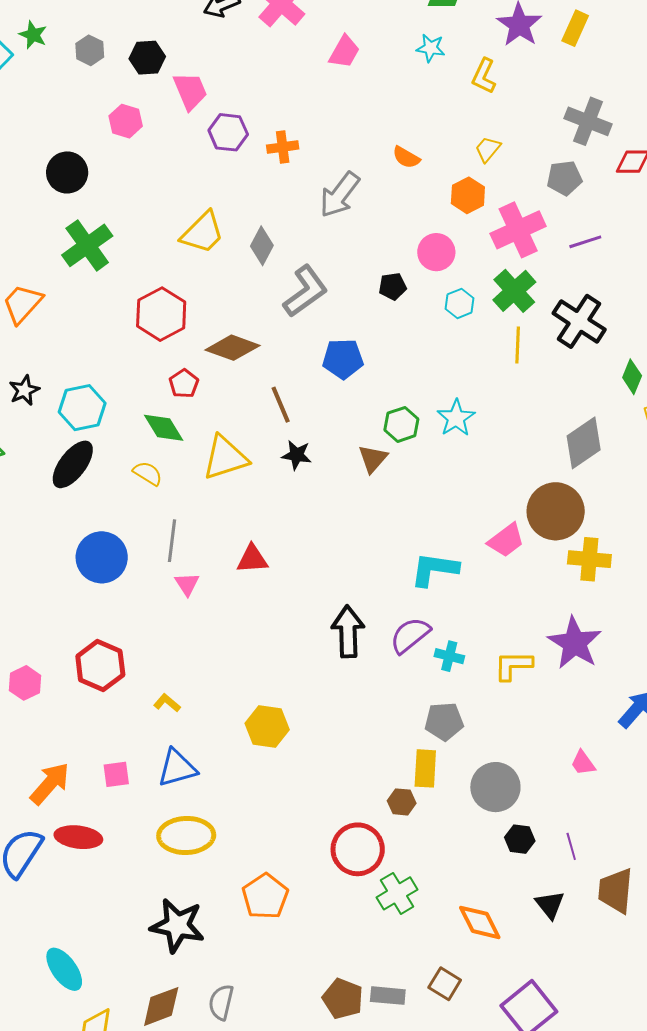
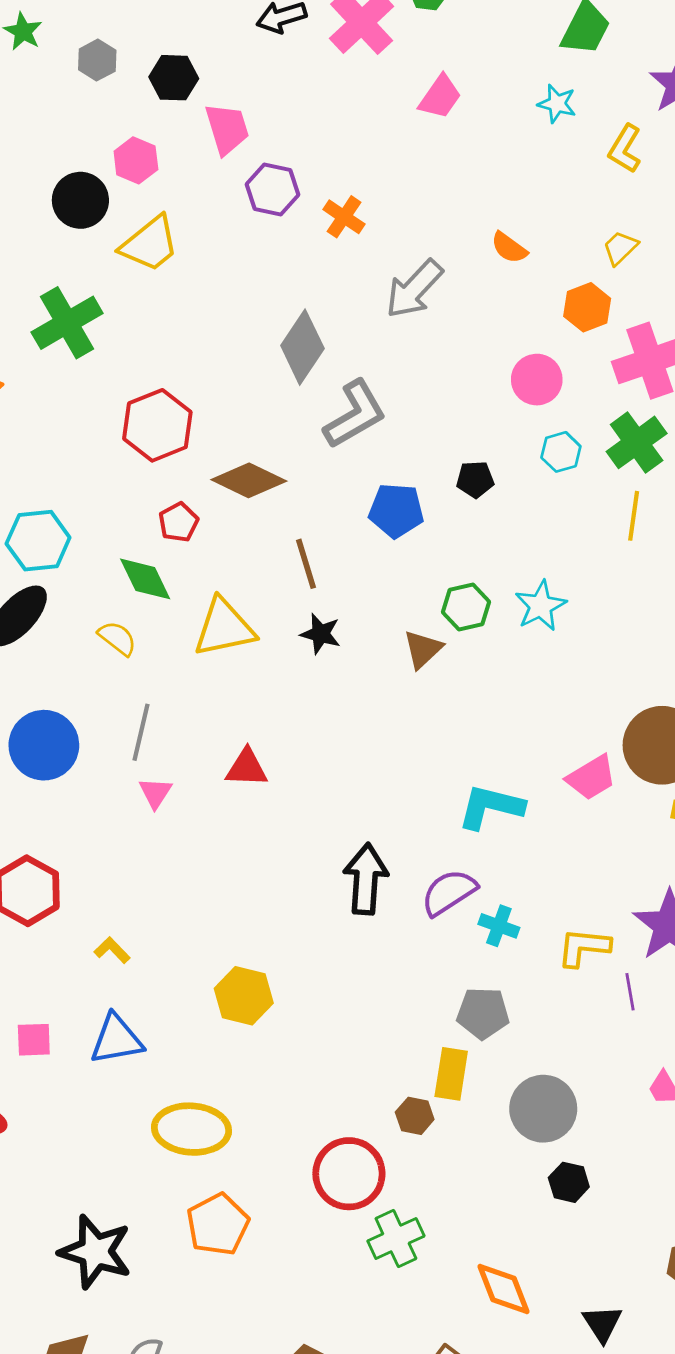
orange cross: (283, 147) -> (344, 217), turned 36
black circle: (67, 172) -> (80, 200), moved
yellow trapezoid: (203, 233) -> (150, 244), moved
gray diamond: (262, 246) -> (302, 347), size x1.4
black pentagon: (393, 286) -> (475, 479), moved
yellow ellipse: (186, 835) -> (191, 1129), moved
purple line: (571, 846) -> (630, 992), moved
black triangle: (550, 905) -> (602, 1323), moved

